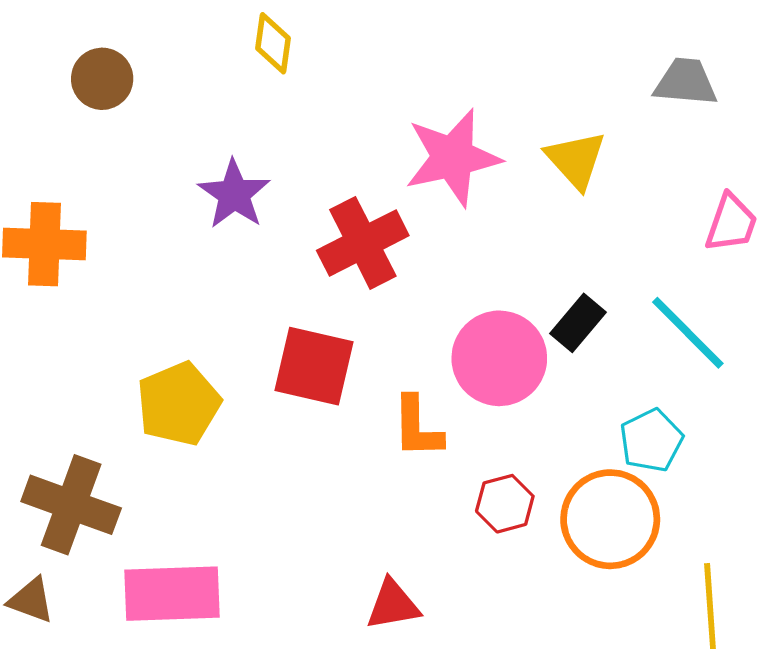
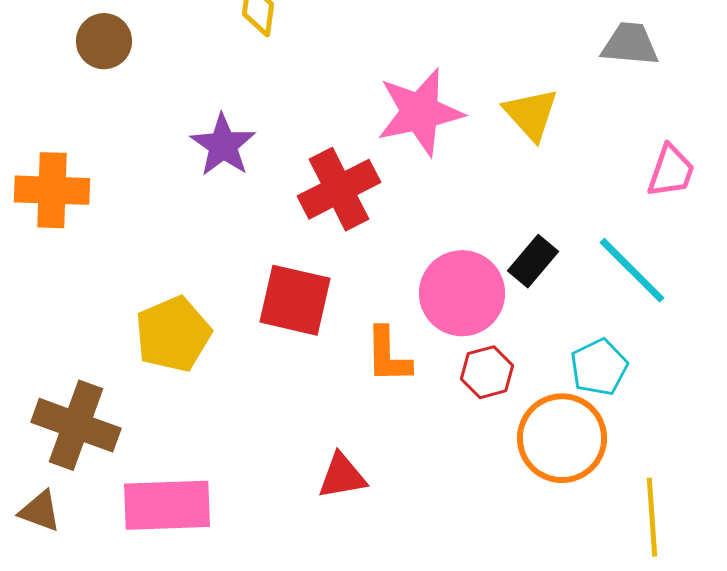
red hexagon: (505, 504) -> (487, 372), moved
red triangle: (393, 605) -> (342, 476), moved

